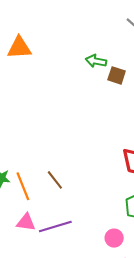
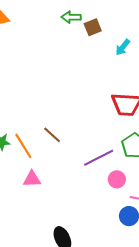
brown square: (117, 75) -> (93, 27), turned -30
purple line: (55, 226) -> (99, 158), moved

